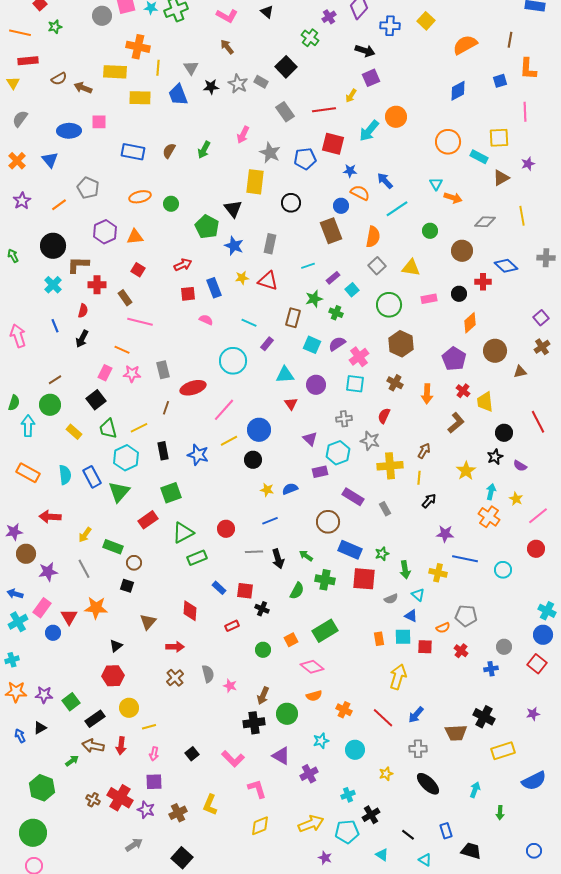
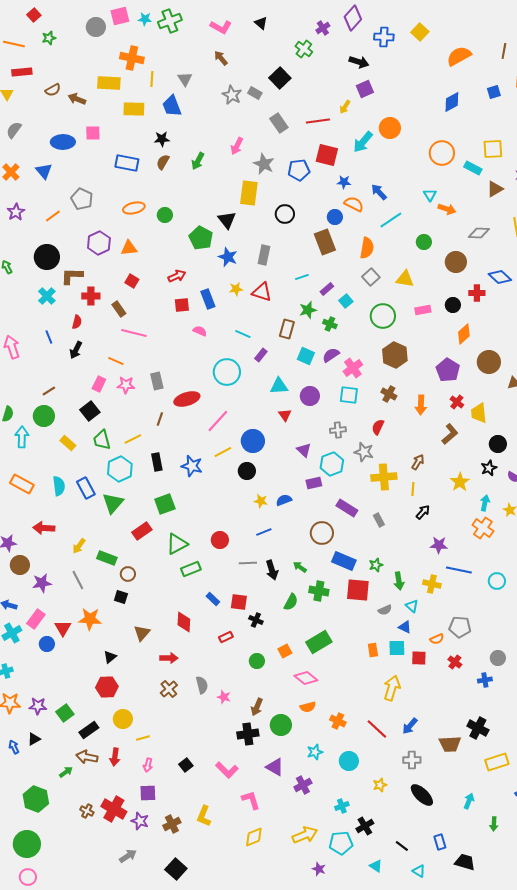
black star: (211, 87) -> (162, 139), moved

